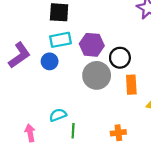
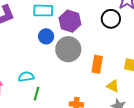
black circle: (120, 58) -> (111, 19), moved
blue circle: (50, 61) -> (46, 36), moved

